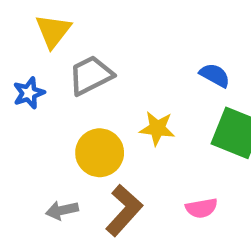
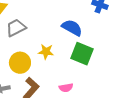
blue semicircle: (215, 75) -> (72, 28), size x1.5

